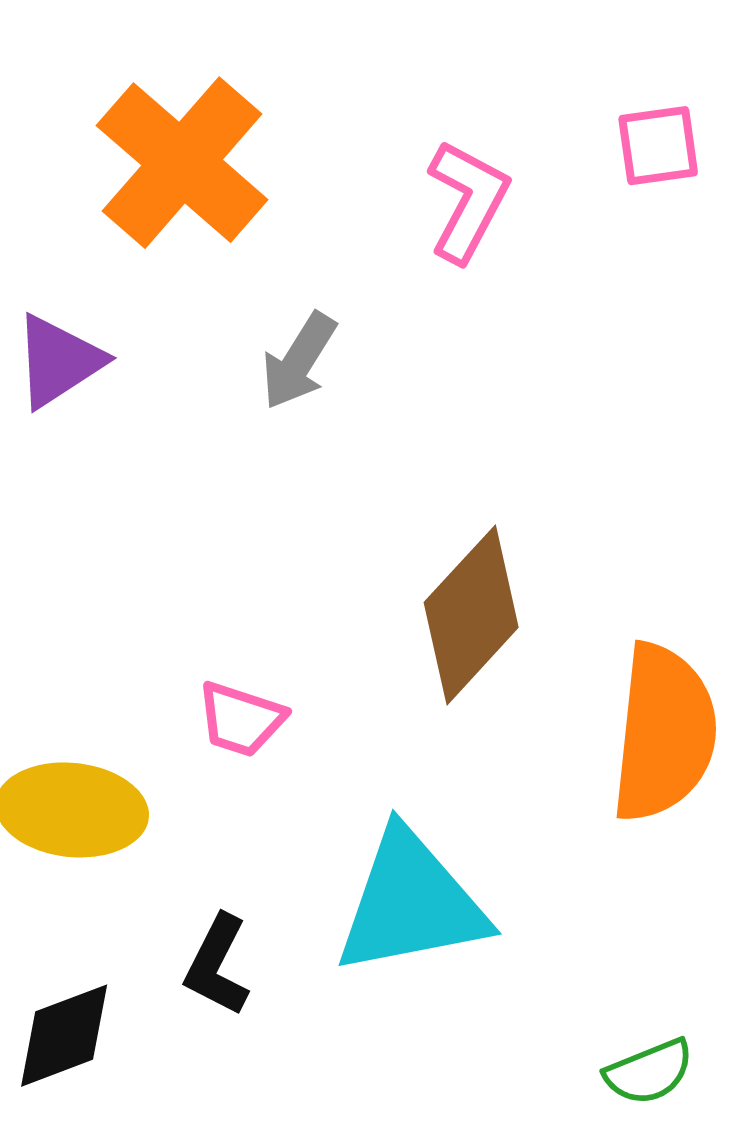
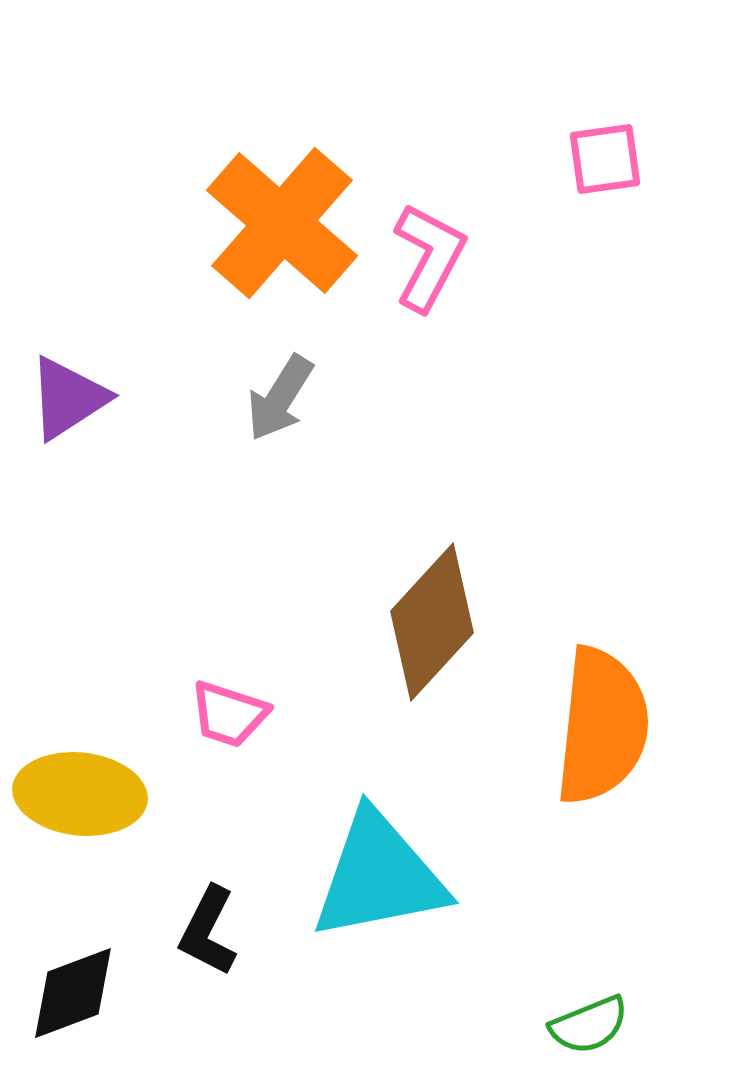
pink square: (658, 146) -> (605, 159), moved
orange cross: (182, 163) -> (282, 223), moved

